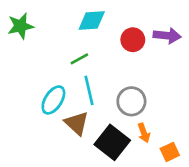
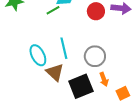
green line: (79, 59) -> (53, 10), moved
cyan ellipse: (53, 100) -> (38, 55), turned -60
black square: (112, 142) -> (81, 86), turned 30

